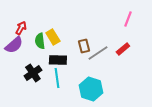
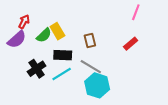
green semicircle: (40, 41) -> (44, 35), turned -126
gray line: (98, 53) -> (91, 67), moved, turned 65
cyan line: (57, 78) -> (62, 74), turned 66

